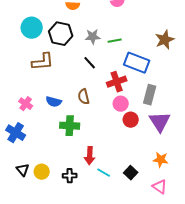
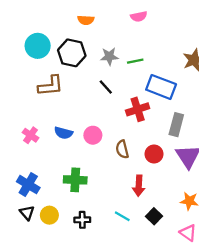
brown semicircle: (84, 97) -> (122, 149), moved
pink circle: (121, 104) -> (93, 135), moved
green cross: (70, 126) -> (75, 180), moved
blue cross: (16, 133) -> (28, 185), moved
red arrow: (90, 156) -> (139, 186), moved

